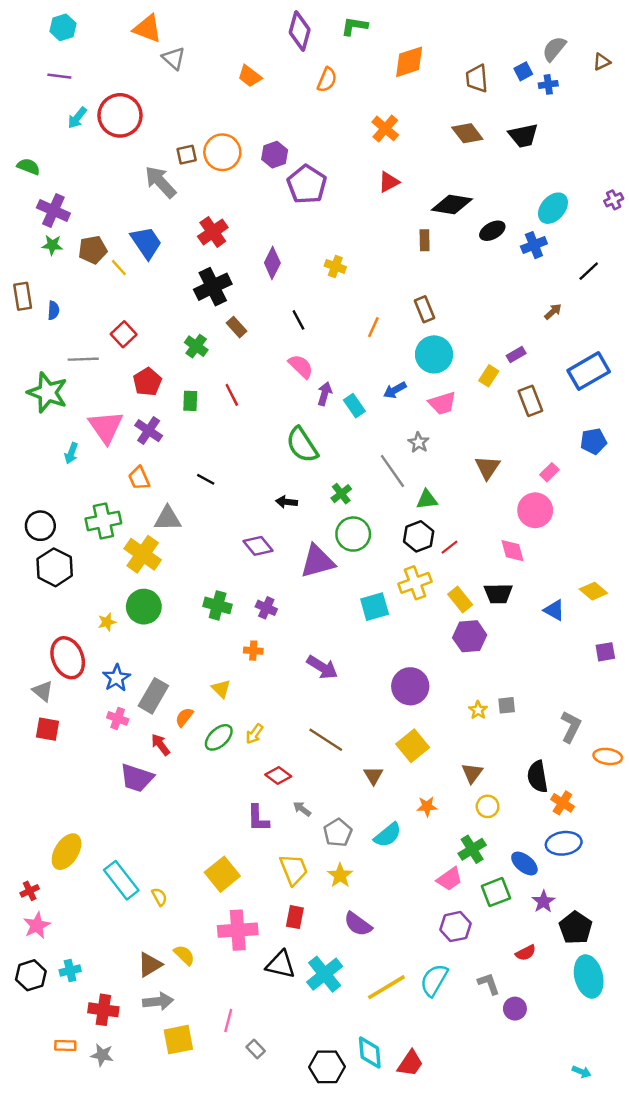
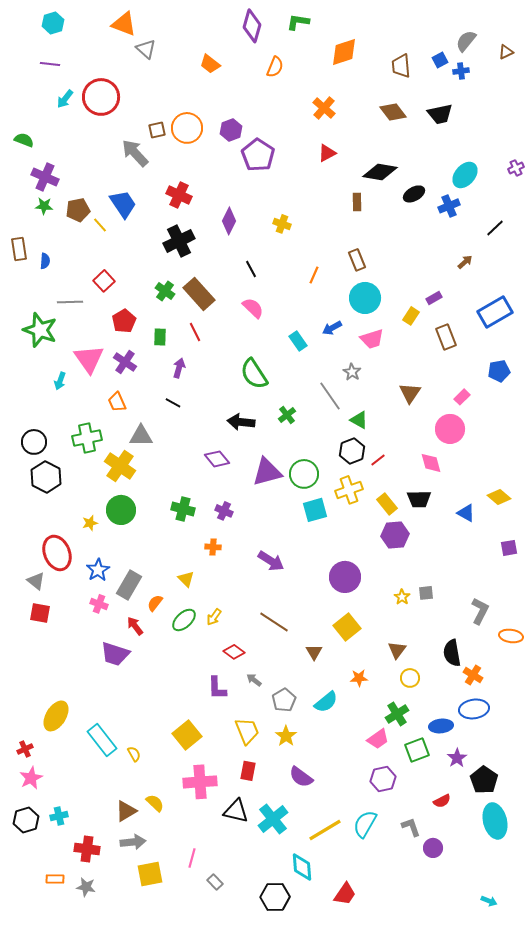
red cross: (213, 232) -> (179, 195), turned -30
brown rectangle: (237, 327) -> (199, 294), moved, size x1.8
purple arrow: (325, 394) -> (179, 368), moved
green triangle: (427, 500) -> (359, 420), turned 36
black arrow: (287, 502) -> (241, 422), size x1.5
green circle: (353, 534) -> (304, 474), moved
blue ellipse: (524, 864) -> (441, 726), turned -45
cyan diamond: (370, 1053) -> (302, 867), moved

